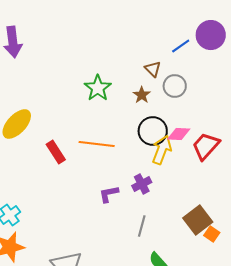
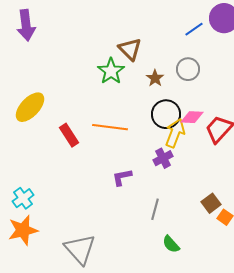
brown triangle: (153, 69) -> (130, 49), moved, size x1.4
purple cross: (142, 184) -> (163, 158), moved
brown square: (198, 220) -> (211, 203), size x0.7

